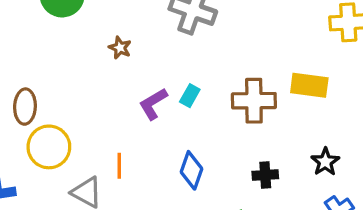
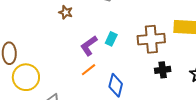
orange line: (119, 166) -> (88, 70), moved, turned 56
black cross: (265, 175) -> (163, 70), moved

